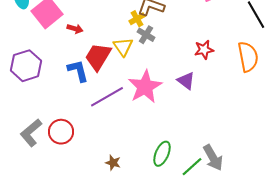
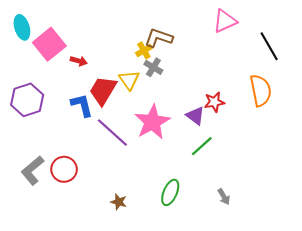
red star: (204, 50) -> (214, 102), moved
purple line: (107, 97) -> (112, 132), turned 72
gray arrow: (213, 158) -> (224, 197), size x0.6
green line: (192, 167) -> (202, 146), moved

